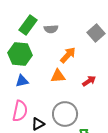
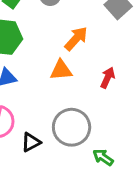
red arrow: (89, 81) -> (108, 78), turned -32

